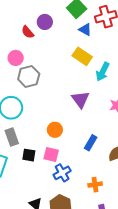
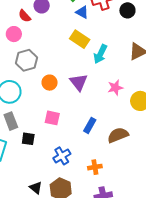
pink circle: (16, 58) -> (14, 34), moved
orange circle: (55, 130) -> (50, 83), moved
pink square: (51, 155) -> (52, 118), moved

